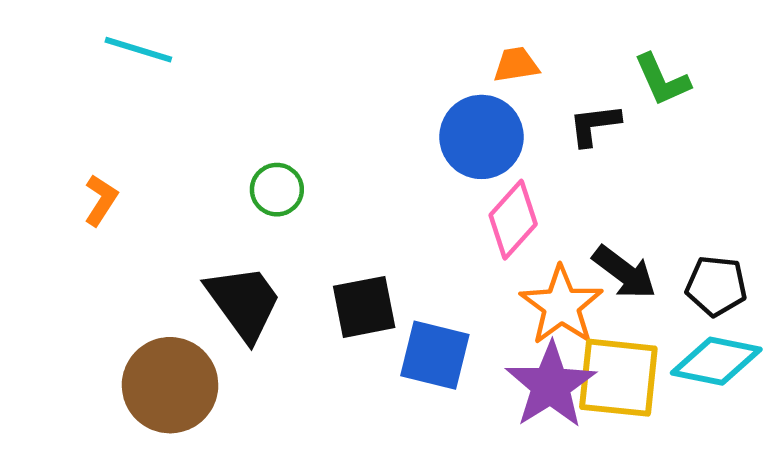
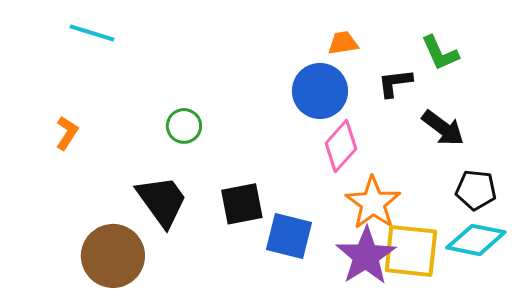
black arrow: (624, 272) -> (443, 128), moved

